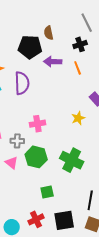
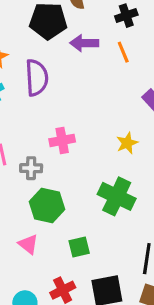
yellow star: (78, 118) -> (127, 143), moved
green hexagon: (36, 157) -> (47, 205), moved
pink triangle: (12, 163) -> (28, 244), moved

